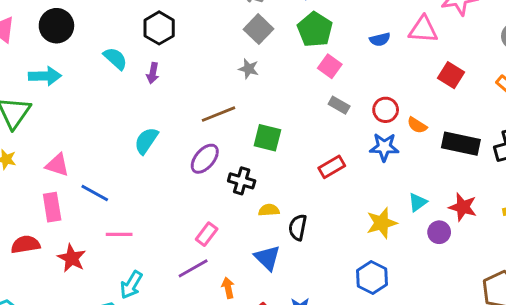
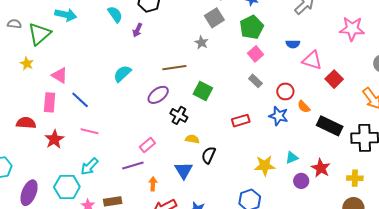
pink triangle: (423, 30) -> (312, 60), moved

